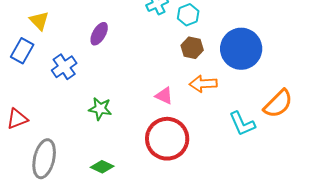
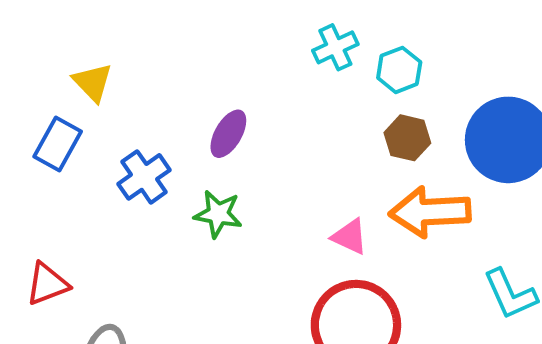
purple ellipse: (99, 34) -> (228, 134), moved
orange arrow: (203, 84) -> (430, 212), size x1.4
green star: (100, 109) -> (218, 214), moved

